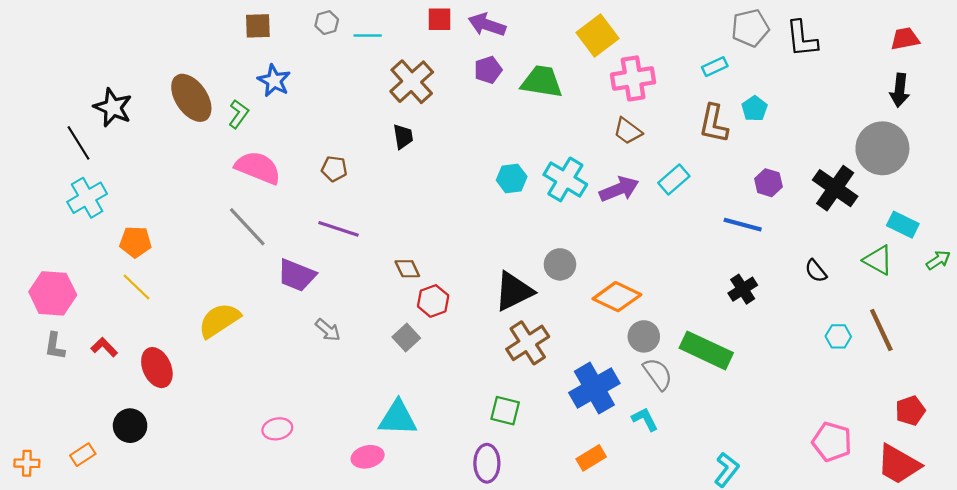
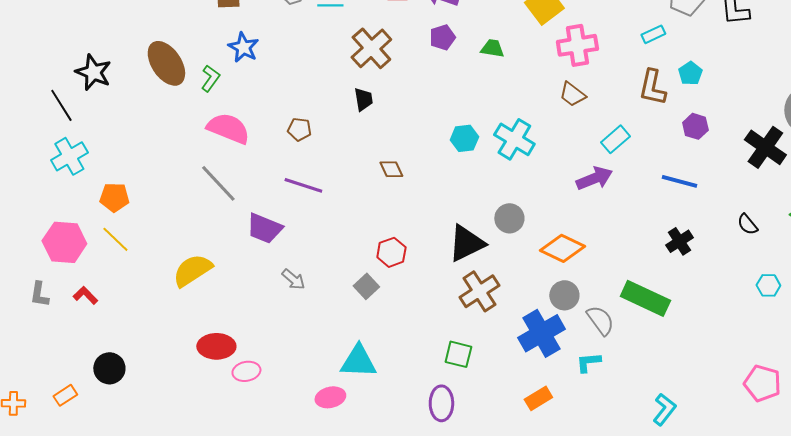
green trapezoid: (542, 82) -> (492, 48), size x0.6
purple hexagon: (768, 183) -> (695, 126), moved
purple arrow: (619, 189) -> (594, 178), moved
brown diamond: (407, 269) -> (391, 169), moved
pink hexagon: (53, 293) -> (64, 242), moved
gray circle: (644, 336) -> (564, 295), moved
red ellipse: (157, 368) -> (216, 346), moved, turned -66
cyan L-shape: (645, 419) -> (588, 362), turned -68

